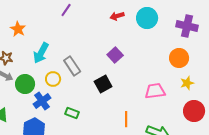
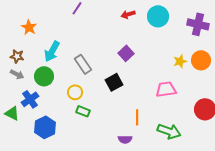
orange circle: (179, 58) -> (201, 60), moved
yellow circle: (53, 79) -> (75, 92), moved
yellow star: (187, 83) -> (180, 61), moved
green circle: (25, 84) -> (44, 76), moved
blue cross: (42, 101) -> (30, 99), moved

